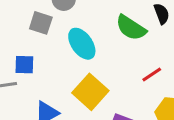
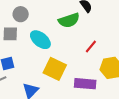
green semicircle: (131, 28) -> (69, 20), turned -35

